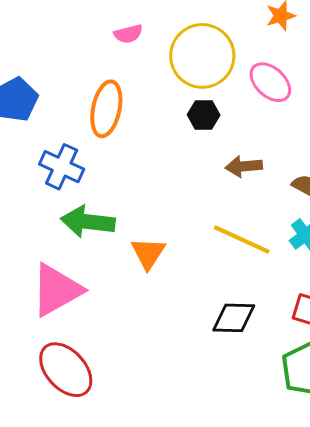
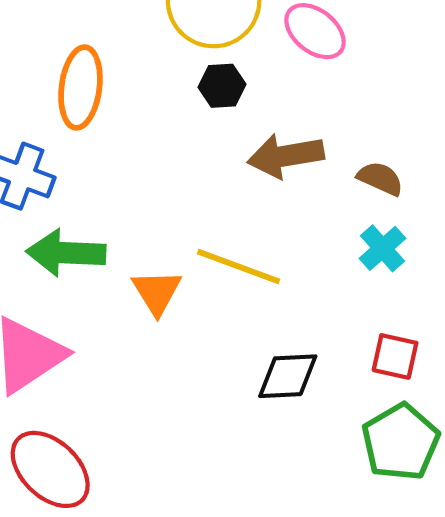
brown arrow: (244, 166) -> (286, 156), size x1.4
yellow line: (242, 239) -> (239, 266), moved

